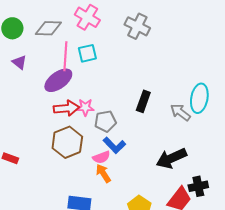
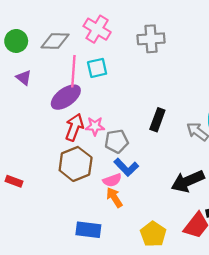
gray cross: (137, 26) -> (151, 39), turned -30
red arrow: (66, 108) -> (74, 127), turned -65

